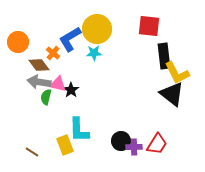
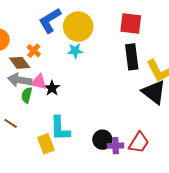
blue L-shape: (70, 39) -> (50, 20), moved
black rectangle: (164, 56) -> (132, 57), moved
brown line: (32, 152) -> (11, 123), moved

